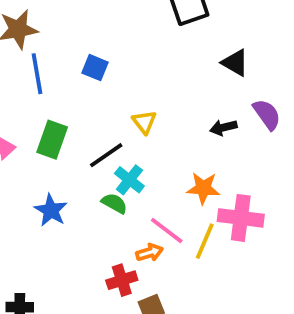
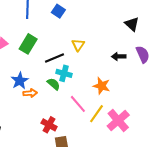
cyan cross: (129, 180) -> (64, 73), turned -35
pink cross: (241, 218) -> (118, 120), moved, turned 30
orange arrow: (150, 253) -> (30, 93), moved
red cross: (122, 280) -> (49, 125), turned 35

